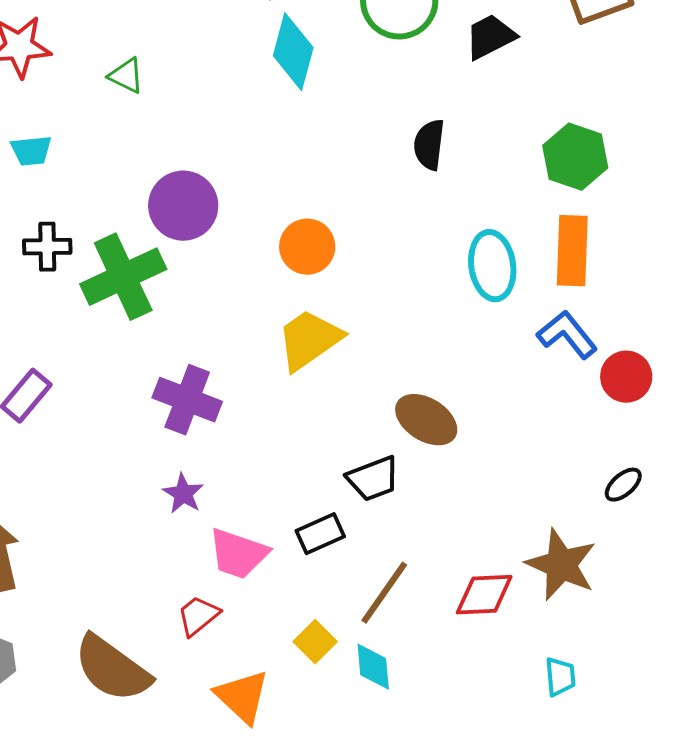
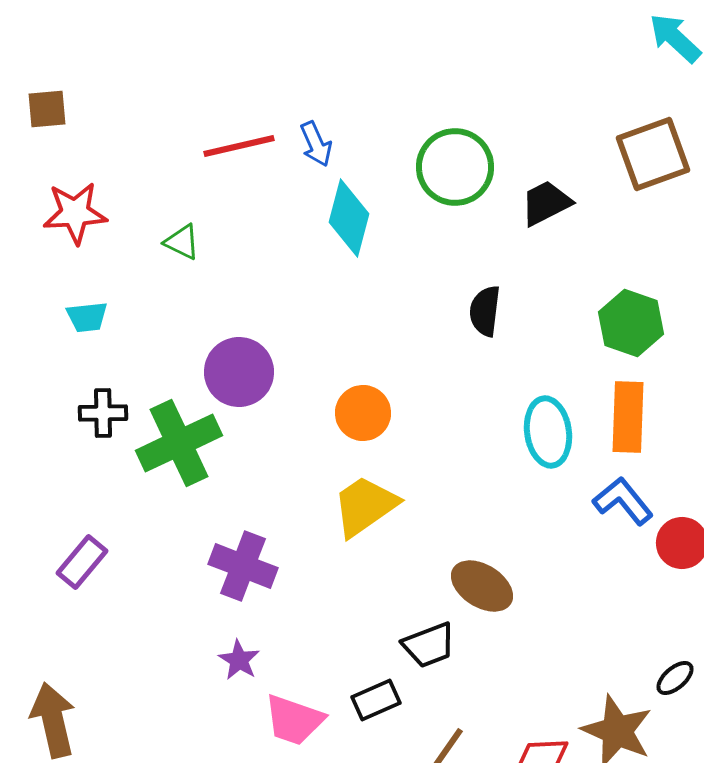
black ellipse: (623, 485) -> (675, 678), moved

